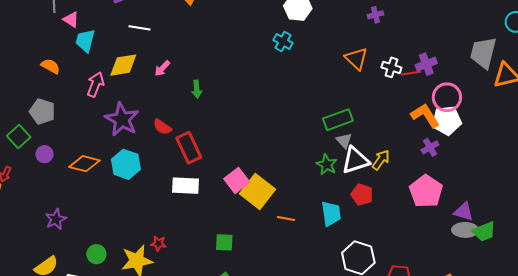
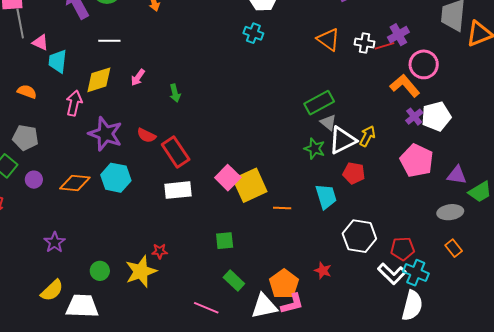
white pentagon: (447, 120) -> (436, 116), moved
yellow square: (257, 191) -> (250, 185), turned 36
gray ellipse: (465, 230) -> (450, 212), moved

